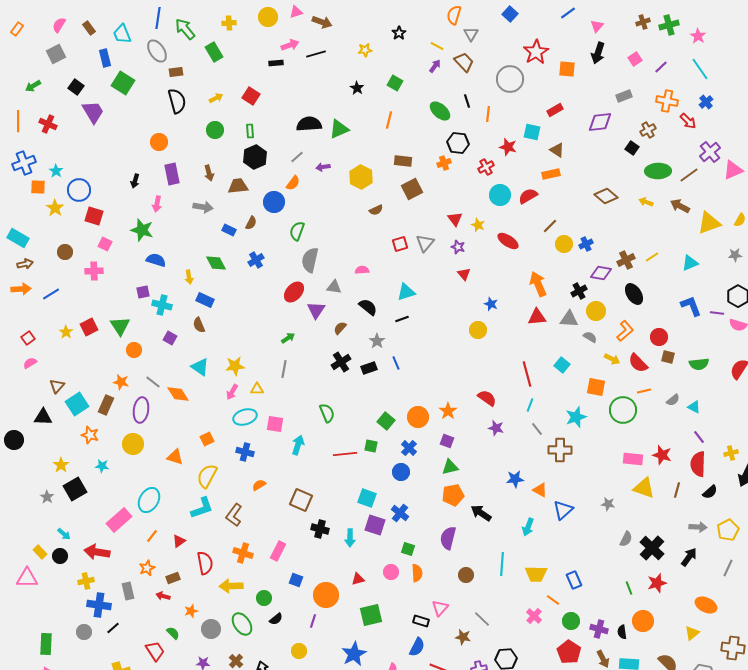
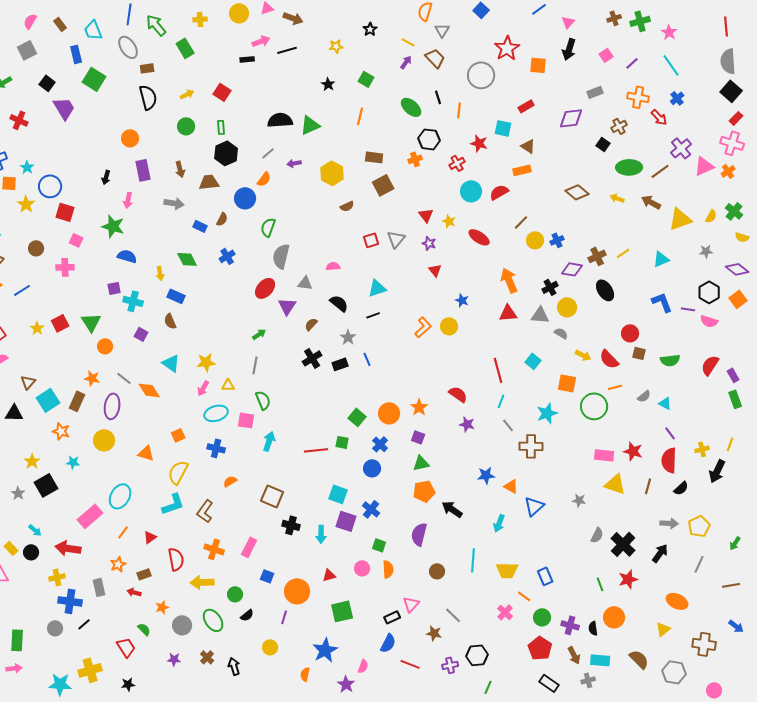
orange L-shape: (625, 331) -> (423, 327), moved
green semicircle: (327, 413) -> (263, 400), moved
black rectangle: (421, 621) -> (392, 617), turned -42

